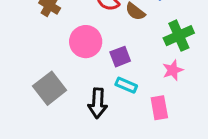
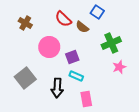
pink star: (173, 70) -> (119, 67), moved
pink rectangle: (159, 108) -> (86, 99), moved

